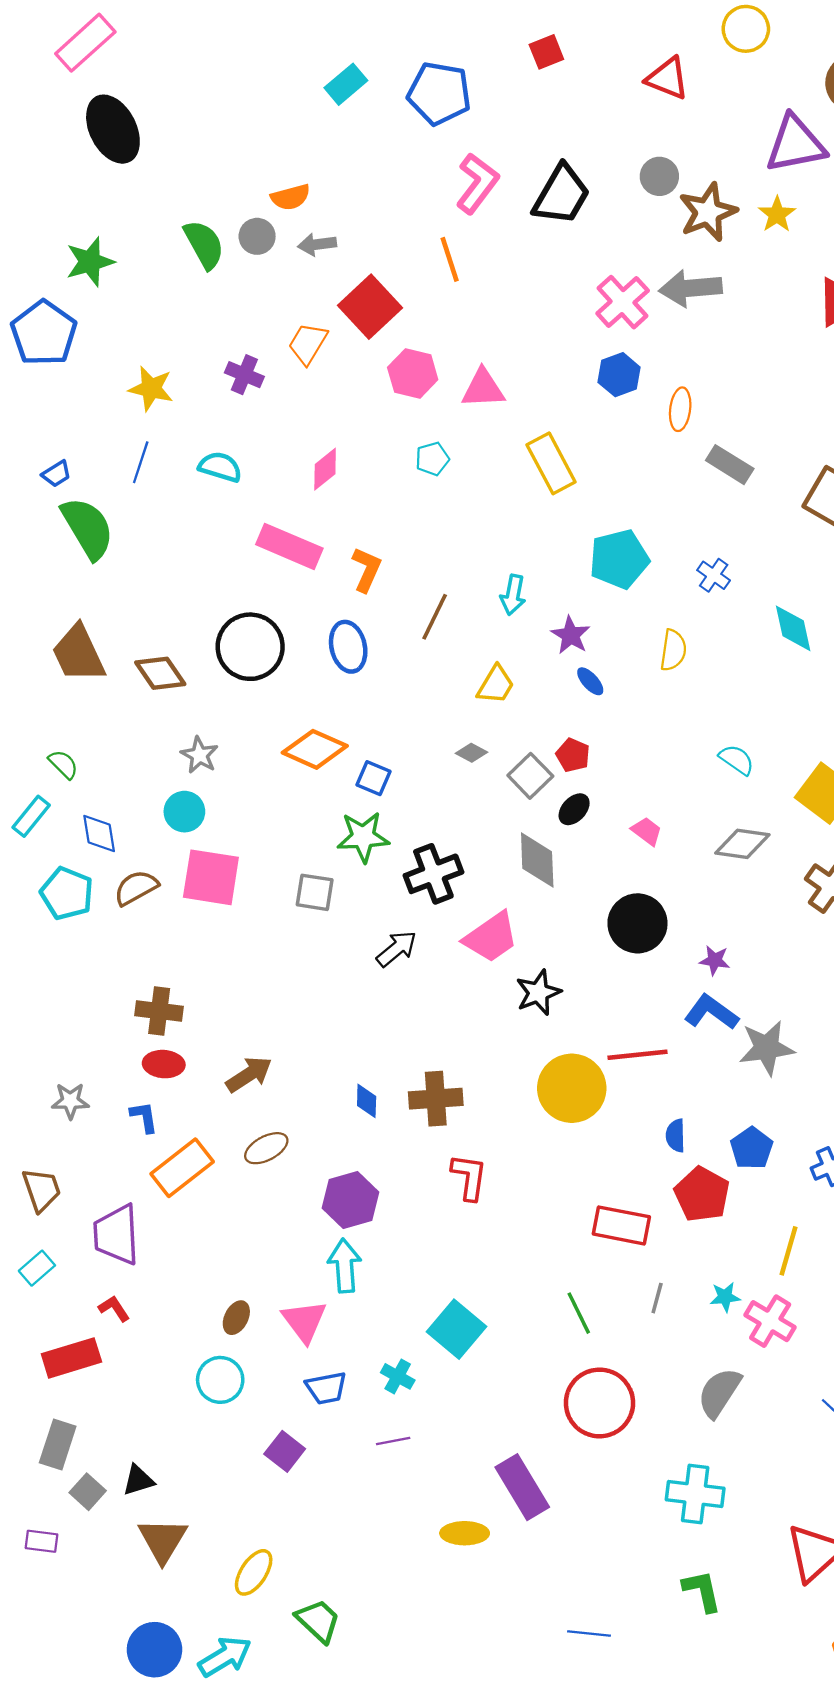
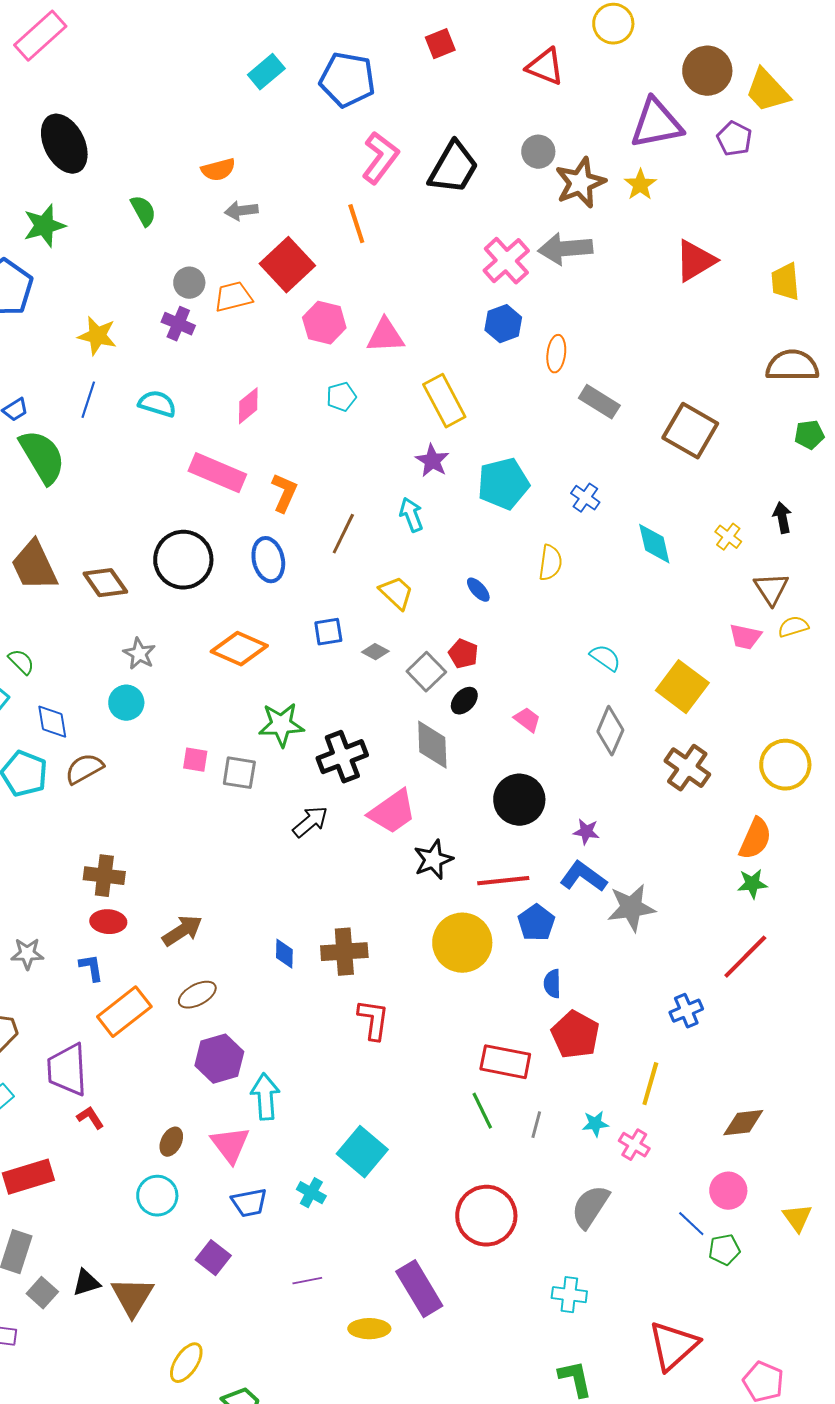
black ellipse: (113, 129) -> (64, 144), moved
gray circle: (257, 236) -> (189, 283), moved
green semicircle: (204, 244) -> (143, 211), size x0.7
orange trapezoid: (308, 344) -> (233, 297), turned 45
cyan arrow: (513, 595) -> (411, 515), turned 148
purple star: (571, 635) -> (432, 461), moved
yellow trapezoid: (496, 685) -> (396, 593), turned -78
blue square: (374, 778) -> (328, 632), moved, turned -32
gray diamond: (742, 844) -> (610, 731), turned -75
pink square: (211, 877) -> (195, 760), moved, size x0.5
red line: (637, 1055) -> (503, 881), moved
blue pentagon: (752, 1148) -> (536, 923), moved
purple hexagon: (350, 1200) -> (219, 1059), moved
red L-shape: (114, 1308) -> (90, 1118), moved
green line: (579, 1313) -> (482, 1111), moved
pink cross: (770, 1321) -> (634, 1145), size x0.7
purple line: (393, 1441) -> (307, 1281), moved
cyan cross: (695, 1494) -> (569, 1295), size x0.7
brown triangle: (163, 1540) -> (132, 1297), moved

